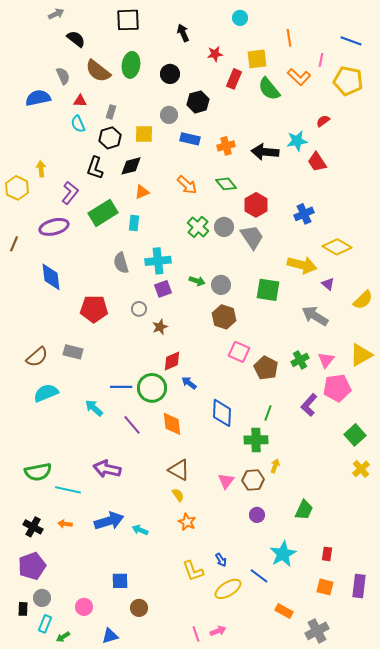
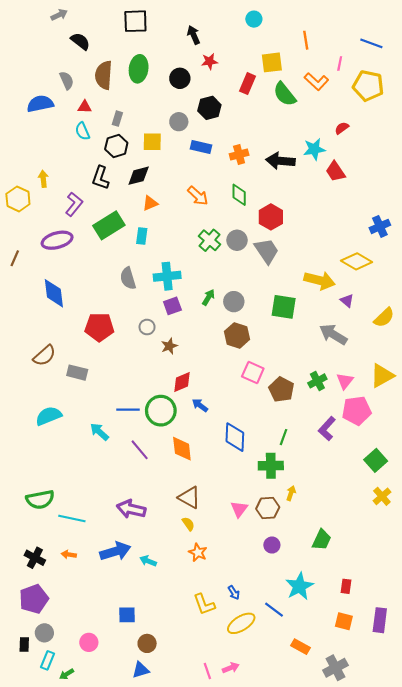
red star: (215, 54) -> (209, 61), moved
brown semicircle: (98, 71) -> (104, 75), turned 56
green diamond: (226, 184) -> (239, 195), turned 40
blue cross: (304, 214) -> (380, 226), moved
green arrow: (197, 281) -> (208, 297), turned -77
brown semicircle: (37, 357) -> (44, 356), moved
purple arrow: (107, 469) -> (131, 509), moved
blue triangle: (110, 636) -> (141, 670), moved

